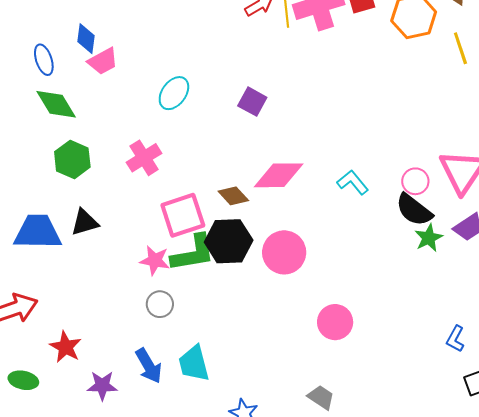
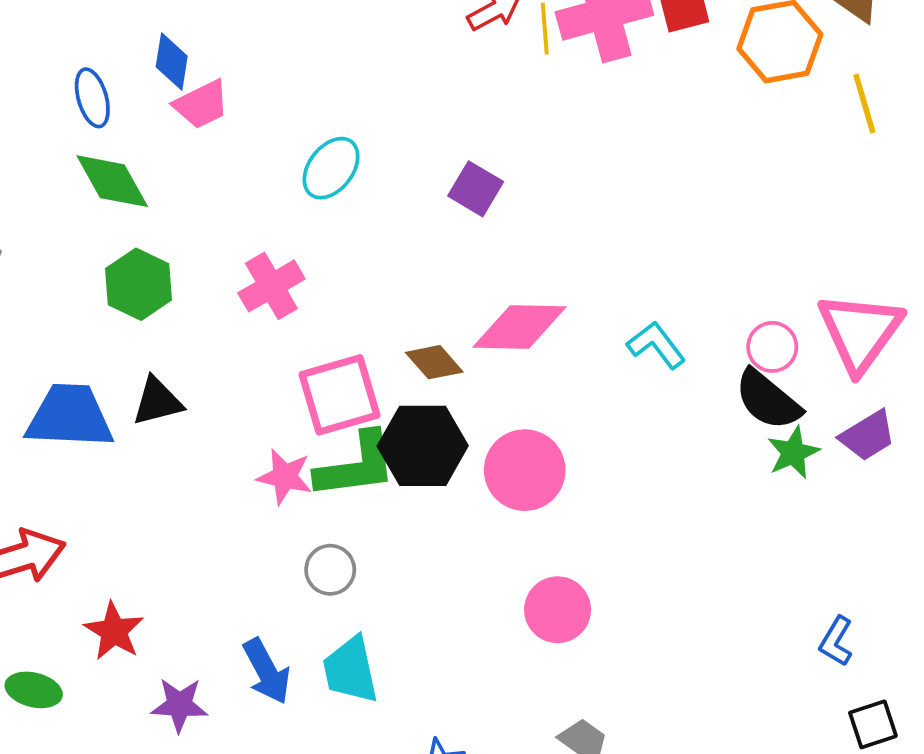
gray circle: (160, 304) -> (330, 570), moved
pink circle: (335, 322) -> (558, 610), moved

